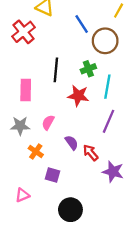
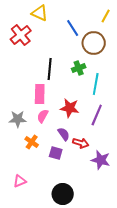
pink rectangle: (26, 90) -> (40, 94), moved
red star: (78, 96) -> (70, 108), moved
red arrow: (91, 153) -> (81, 143), turned 147
purple square: (53, 175) -> (56, 153), moved

